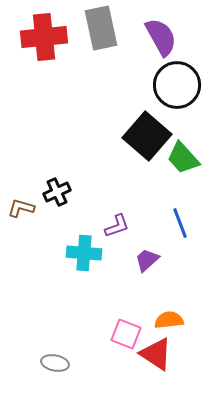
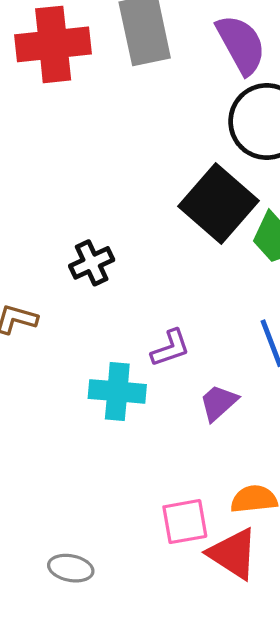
black cross: (57, 192) -> (92, 263), moved
pink square: (126, 334) -> (185, 522), turned -32

